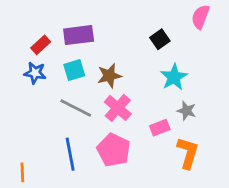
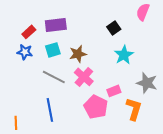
gray star: (186, 111) -> (147, 83), moved, size x1.5
pink pentagon: (114, 150) -> (96, 107), moved

